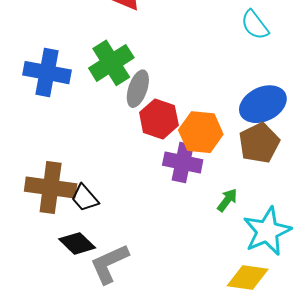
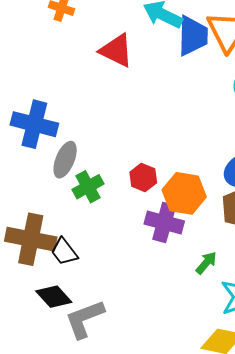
green cross: (111, 63) -> (88, 187), moved, size x0.7
gray ellipse: (138, 89) -> (65, 160), moved
red hexagon: (159, 119) -> (143, 177), size x0.7

